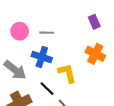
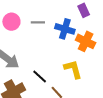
blue cross: (42, 57) -> (65, 29), moved
yellow L-shape: (67, 73) -> (73, 69), moved

